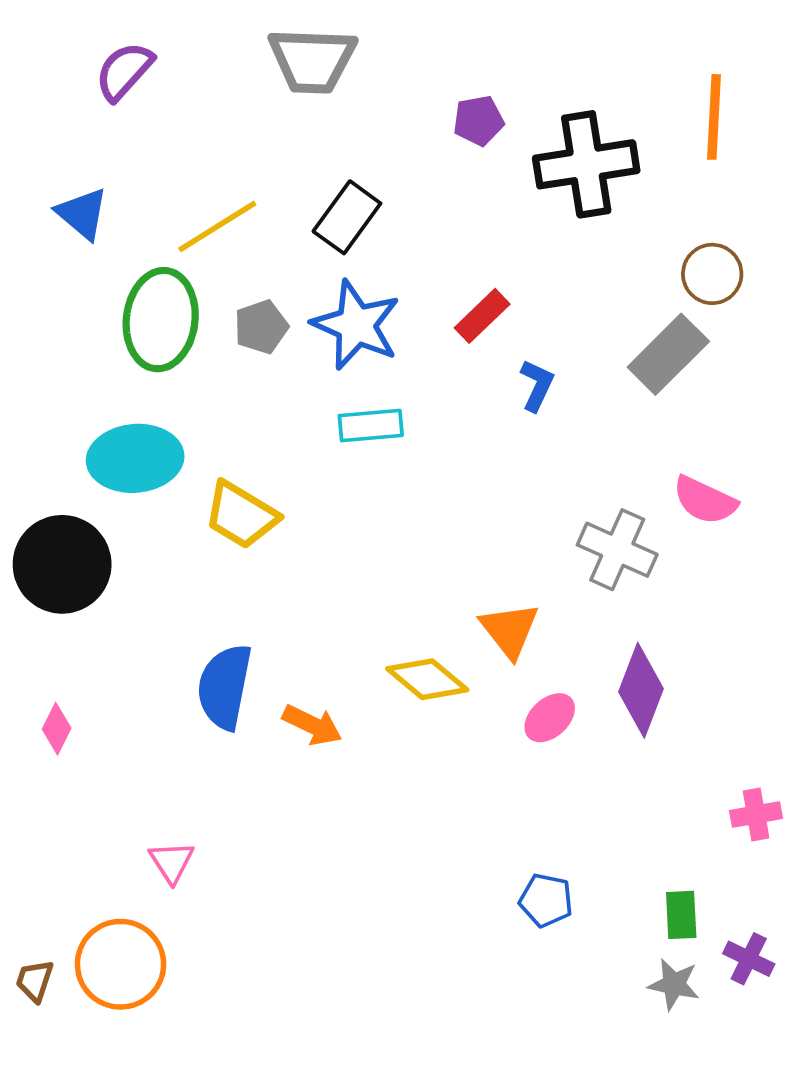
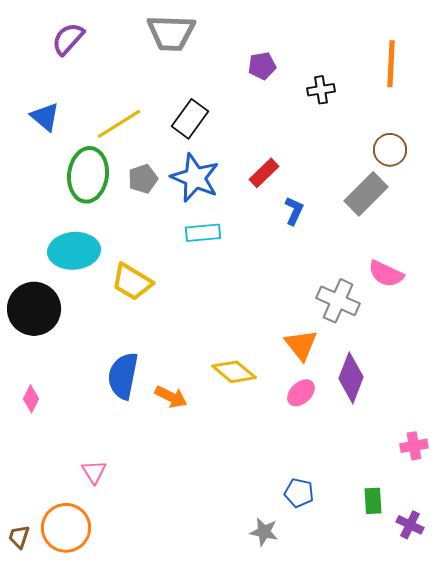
black cross: (586, 164) -> (321, 90), size x0.5
orange triangle: (509, 630) -> (301, 345), moved
gray star: (674, 984) -> (264, 532), moved

